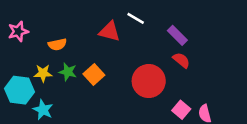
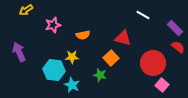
red triangle: (110, 31) -> (123, 38), moved
green star: (68, 72) -> (100, 75), moved
pink square: (181, 110) -> (162, 85), moved

